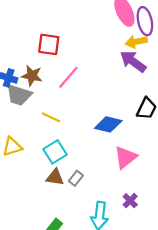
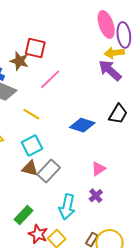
brown star: (32, 76) -> (19, 61), moved
pink triangle: (125, 157) -> (98, 169), moved, size x0.7
gray rectangle: (76, 178) -> (49, 171), size x1.6

